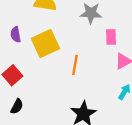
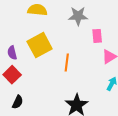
purple semicircle: (16, 35) -> (12, 53), moved

